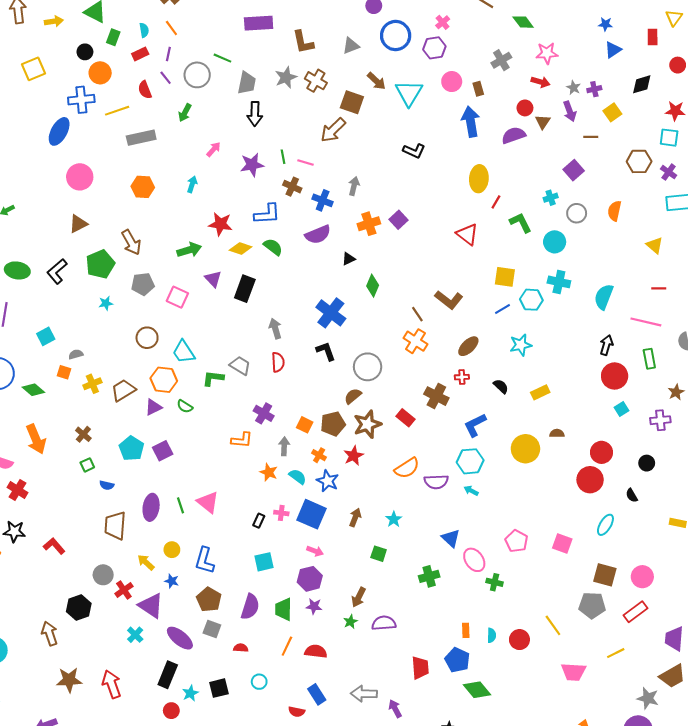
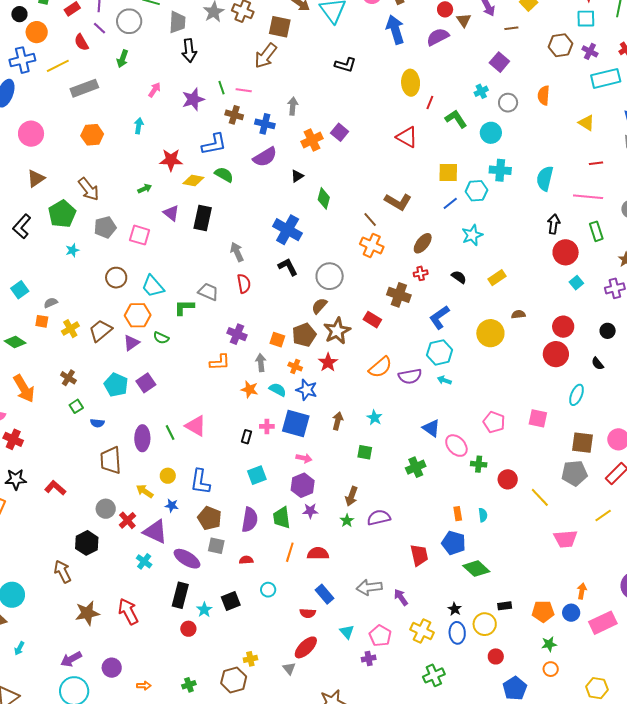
green arrow: (189, 250) -> (145, 189), size x0.6
red circle: (519, 640) -> (508, 479), moved

